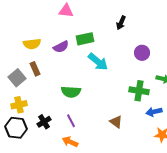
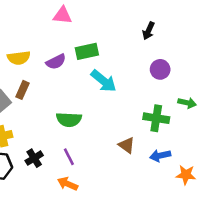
black arrow: (121, 23) -> (149, 31), moved
brown rectangle: (35, 69) -> (23, 90), turned 48
blue arrow: (154, 112) -> (160, 155), moved
brown triangle: (116, 122) -> (127, 145), moved

